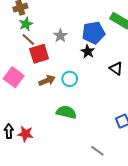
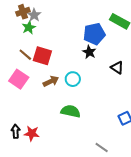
gray star: (60, 36) -> (34, 15), moved
brown line: (28, 40) -> (25, 55), moved
red square: (39, 54) -> (42, 56), turned 36

